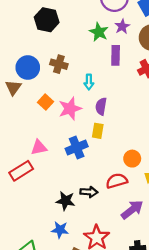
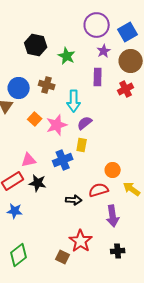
green star: (99, 32) -> (67, 56), moved
cyan arrow: (89, 82) -> (74, 101), size x1.5
purple semicircle: (101, 106) -> (85, 123), turned 42
black star: (66, 201) -> (38, 183), moved
purple arrow: (132, 210) -> (113, 216), turned 120
blue star: (60, 230) -> (15, 211), moved

